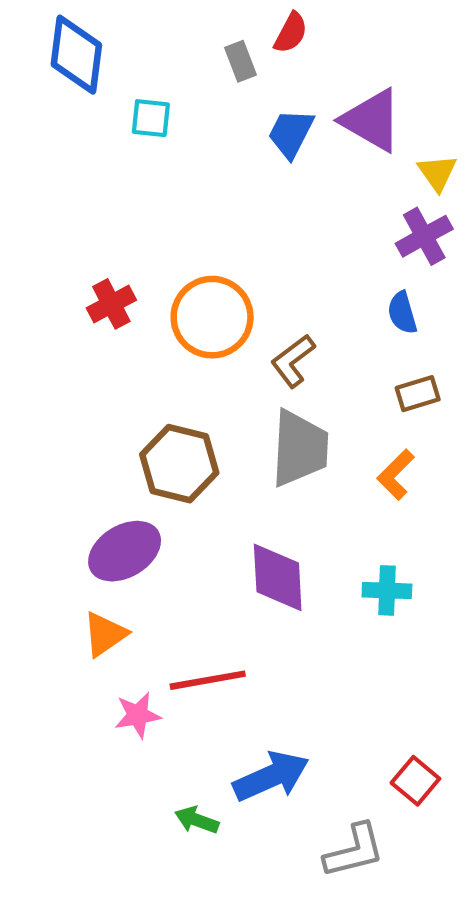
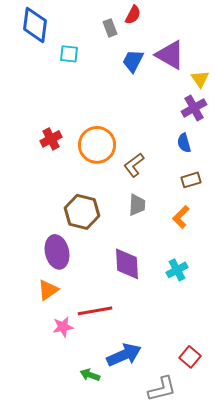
gray trapezoid: (300, 448) -> (137, 205), size x0.6
purple ellipse: (125, 551) -> (57, 252), turned -72
cyan cross: (387, 590) -> (177, 270), turned -30

